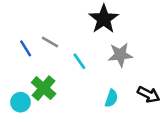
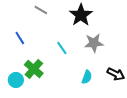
gray line: (50, 42) -> (41, 10), moved

